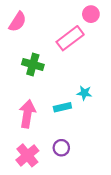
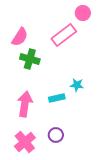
pink semicircle: (18, 22) -> (20, 37), moved

